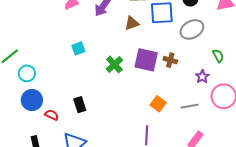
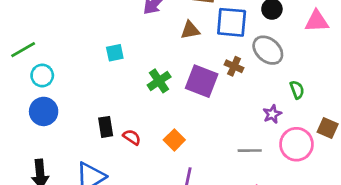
gray ellipse: (192, 29) -> (268, 50), turned 60
brown cross: (170, 60) -> (234, 66), moved
orange square: (158, 104) -> (174, 140), moved
red semicircle: (52, 115) -> (132, 137), moved

